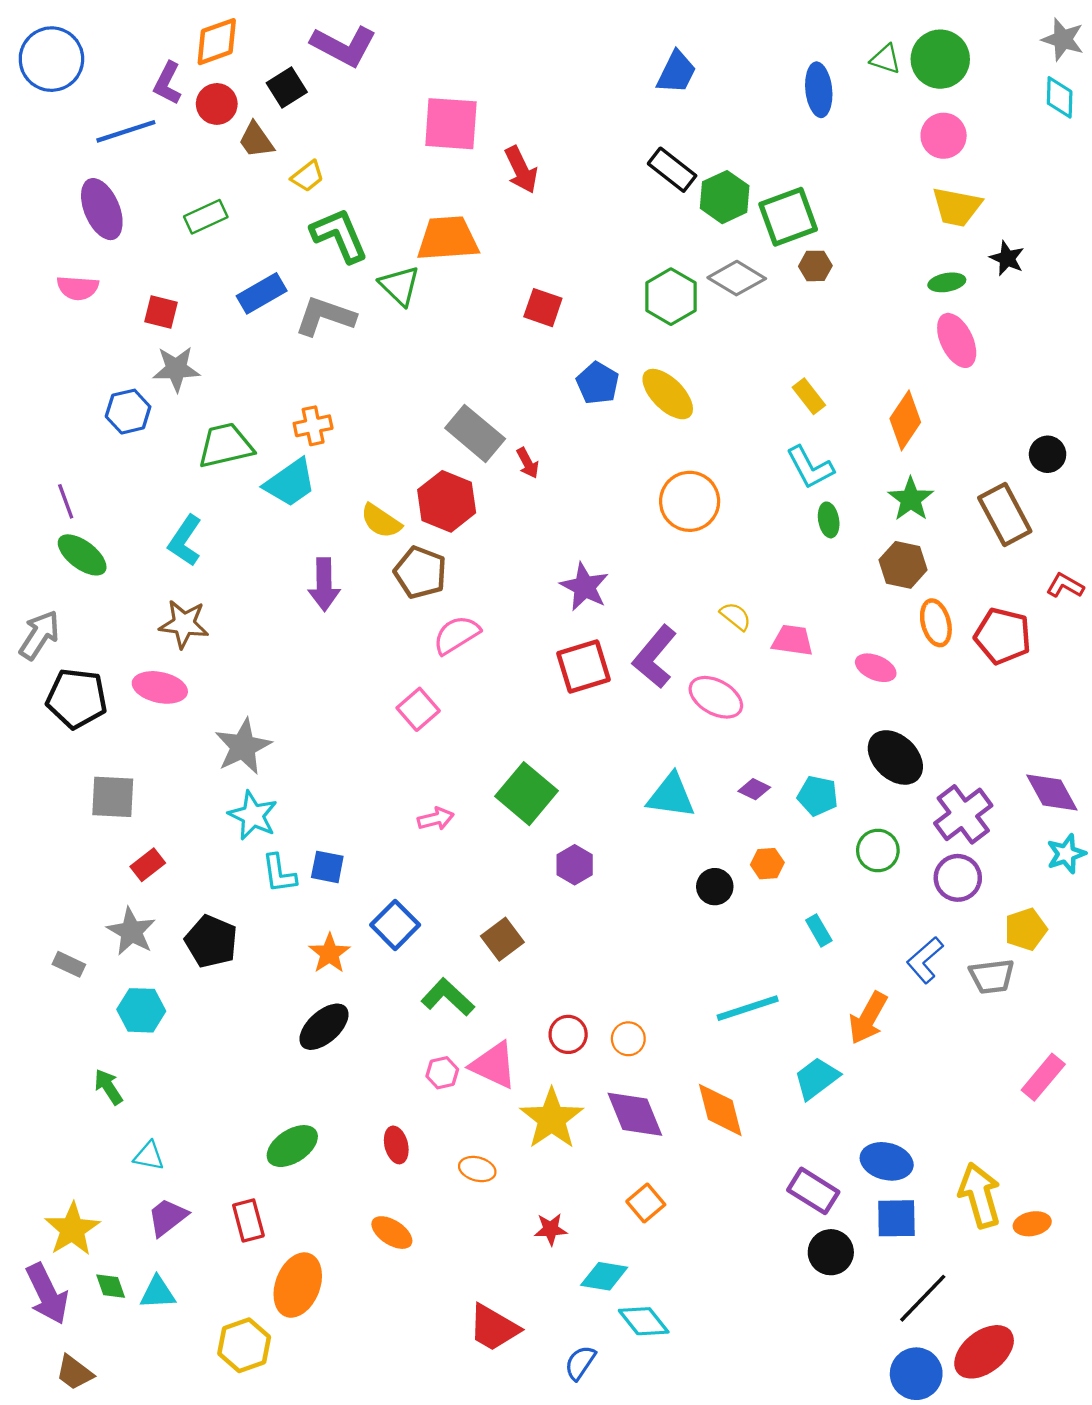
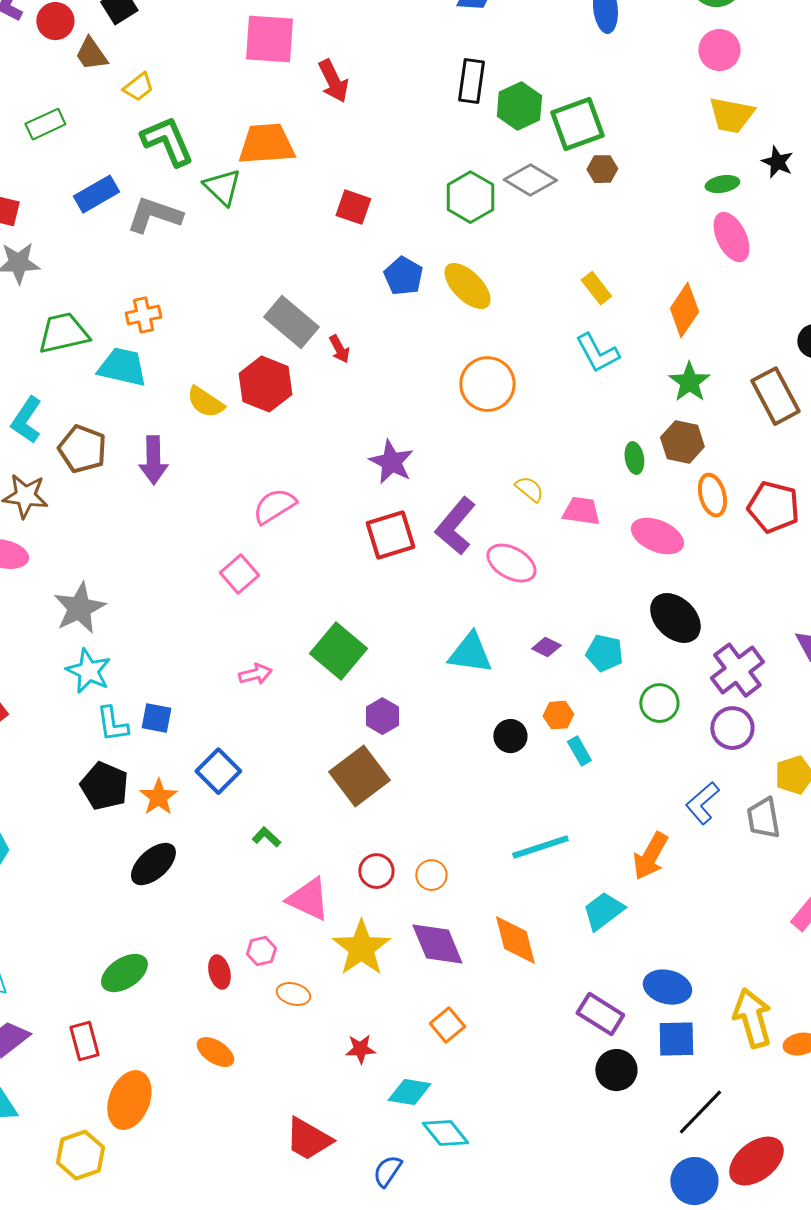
black rectangle: (672, 170) -> (471, 81), turned 60
cyan trapezoid: (290, 483) -> (122, 367), turned -132
green ellipse: (829, 520) -> (634, 458), moved
brown pentagon: (420, 572) -> (82, 449), moved
pink ellipse: (876, 668) -> (657, 536), size x1.4
cyan rectangle: (819, 930) -> (579, 751), moved
brown square: (502, 939) -> (359, 776), moved, size x1.5
black pentagon: (211, 941) -> (104, 786), moved
gray trapezoid: (992, 976) -> (763, 818), turned 87
green L-shape: (448, 997) -> (266, 837), size x0.6
pink hexagon: (442, 1073) -> (261, 951), moved

